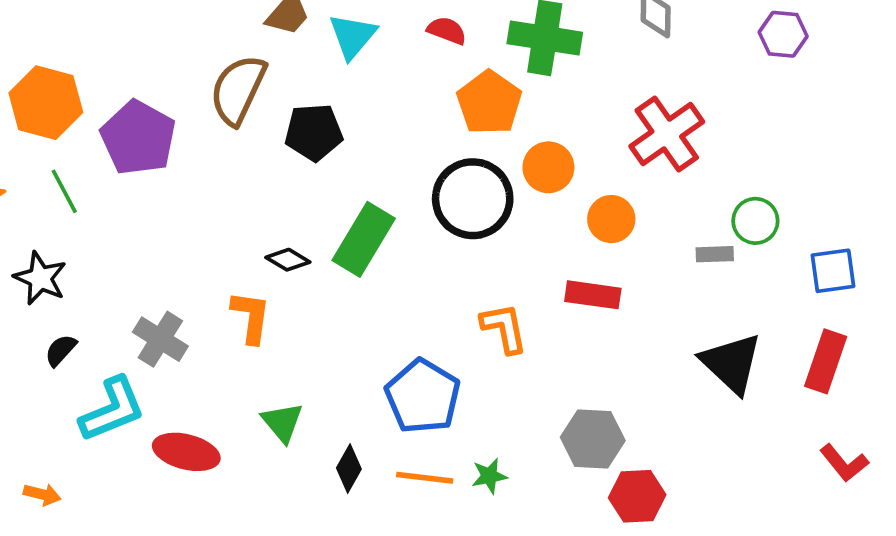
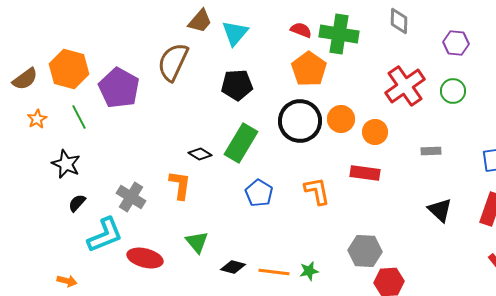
red semicircle: (447, 31) -> (301, 30), moved
purple hexagon: (783, 34) -> (456, 43), moved
black pentagon: (314, 132) -> (237, 85), moved
orange circle: (548, 167) -> (341, 119), moved
green circle: (755, 221) -> (453, 91), moved
black triangle: (731, 363) -> (440, 210), size x0.7
blue pentagon: (423, 396) -> (259, 193), moved, size x0.7
black diamond: (349, 469) -> (233, 267), turned 75

